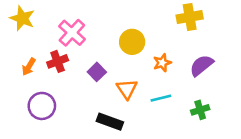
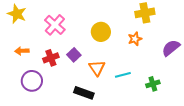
red cross: (58, 61) -> (51, 58), moved
orange star: (162, 63) -> (135, 39), moved
purple semicircle: (201, 65) -> (171, 48), moved
orange arrow: (29, 67) -> (22, 51), turned 56

